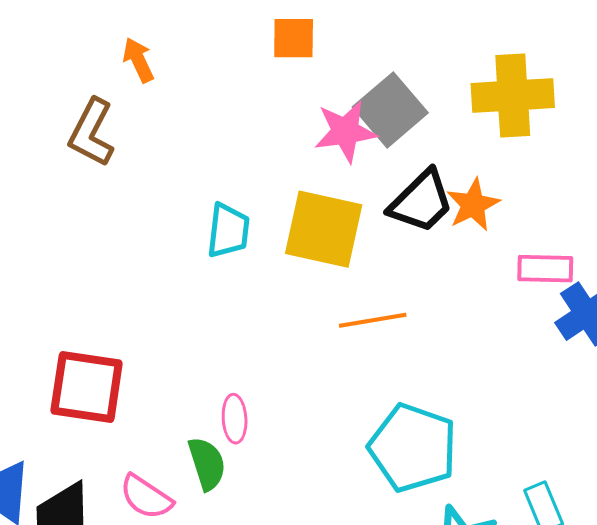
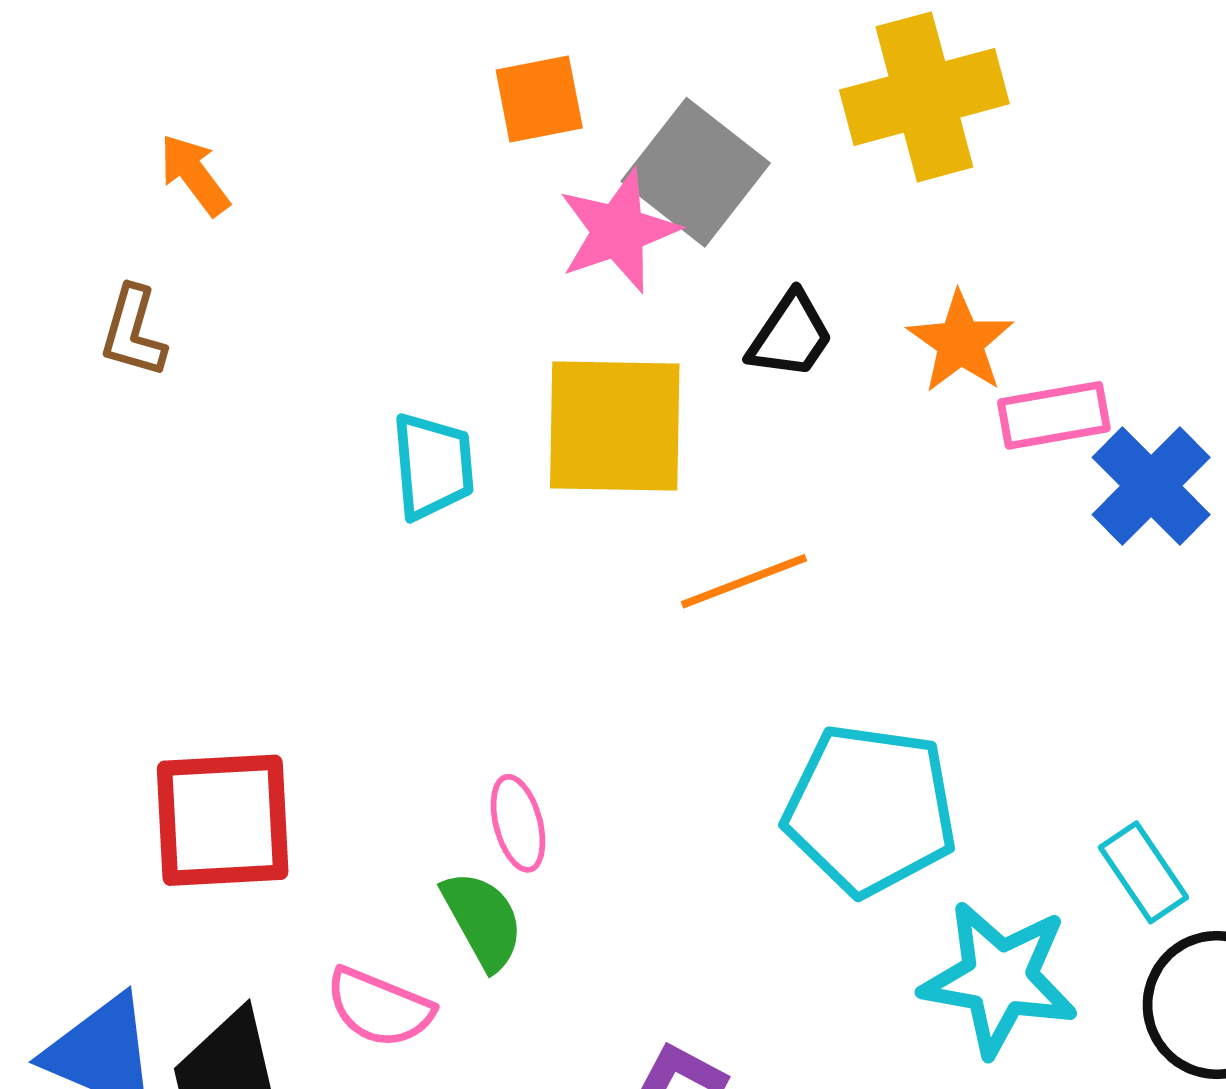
orange square: (294, 38) -> (539, 99), moved
brown L-shape: (92, 133) -> (133, 332), size x0.7
black trapezoid: (421, 202) -> (790, 336), size x0.7
orange star: (473, 205) -> (960, 342), moved

